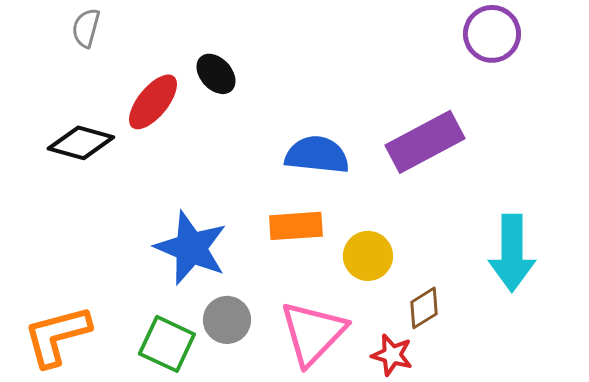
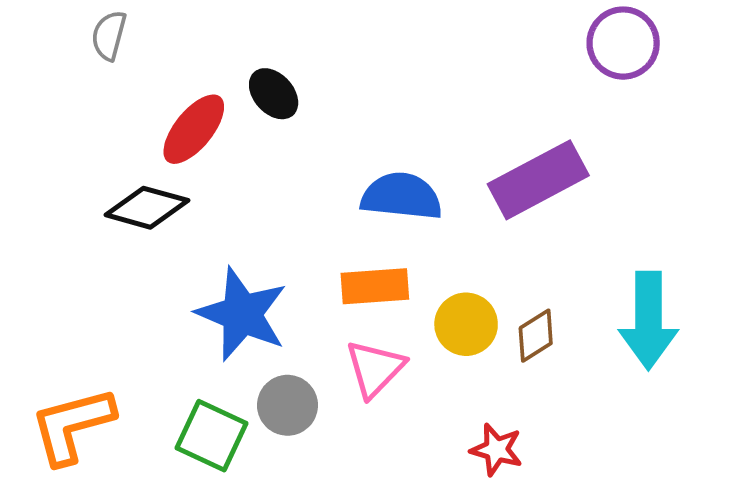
black diamond: (81, 143) -> (147, 208), moved
brown diamond: (424, 308) -> (536, 336), moved
pink triangle: (313, 333) -> (375, 369), moved, size x0.7

